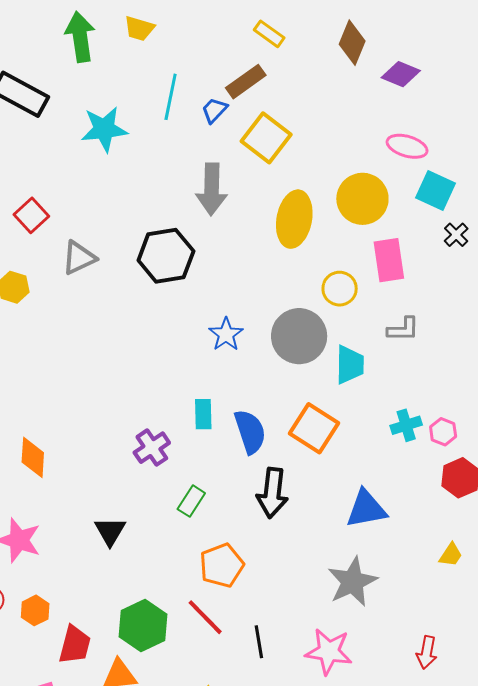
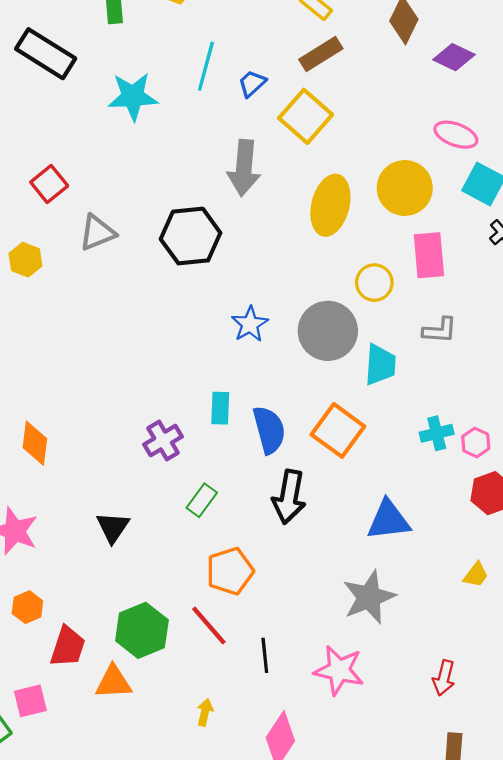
brown rectangle: (246, 82) -> (321, 54), moved

